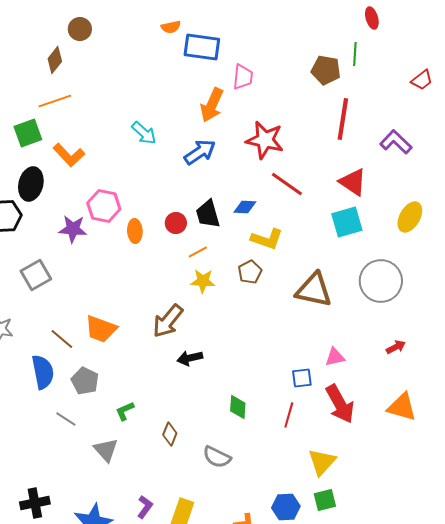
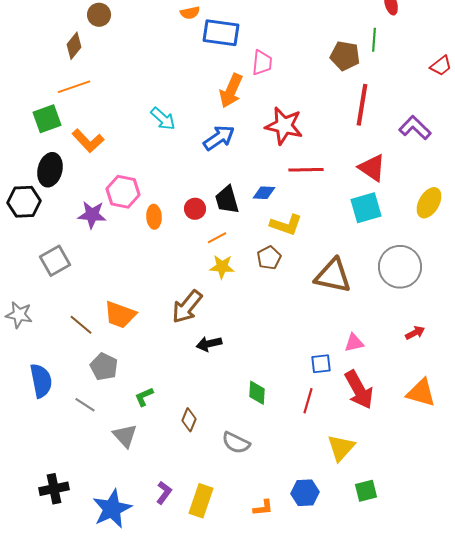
red line: (287, 184) -> (306, 170), turned -36
blue semicircle: (43, 372) -> (41, 381), moved
green square: (325, 500) -> (366, 491), moved

